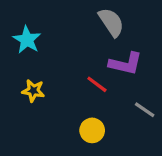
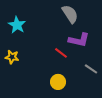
yellow star: (33, 91) -> (12, 57), moved

